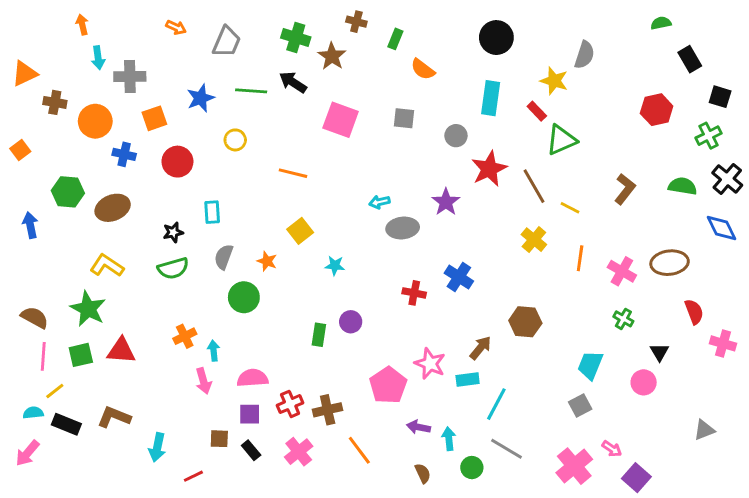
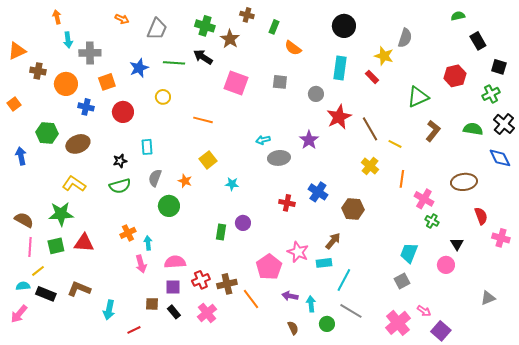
green triangle: (561, 140) -> (418, 97), moved
pink cross: (622, 271) -> (424, 199), moved
green star: (88, 309) -> (61, 214), turned -30
brown hexagon: (525, 322) -> (353, 209), moved
orange line: (359, 450) -> (251, 299), moved

